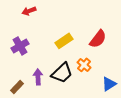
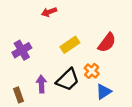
red arrow: (29, 11) -> (49, 12), moved
blue triangle: (109, 84) -> (104, 92), moved
brown rectangle: (17, 87) -> (19, 95), turned -64

